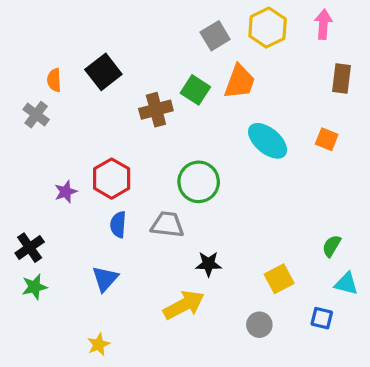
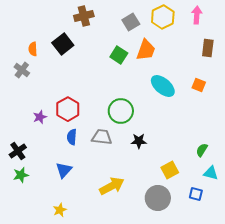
brown cross: (156, 110) -> (84, 16), moved
black star: (208, 264) -> (139, 141), moved
gray circle: (259, 325) -> (158, 198), size x1.6

